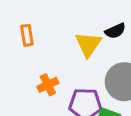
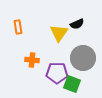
orange cross: (48, 85) -> (32, 60), turned 32

